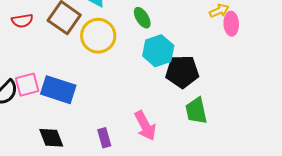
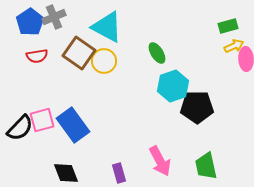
yellow circle: (98, 36) -> (104, 61), moved, size x0.7
blue rectangle: (58, 90) -> (73, 125), turned 36
green trapezoid: (196, 111) -> (206, 166), moved

